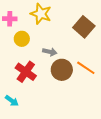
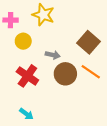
brown square: (84, 27) -> (89, 42), moved
cyan arrow: (12, 101) -> (26, 114), moved

